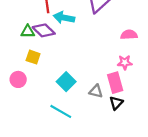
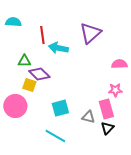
purple diamond: (44, 30) -> (39, 74), moved
pink circle: (18, 79) -> (15, 106), size x1.5
cyan square: (66, 82) -> (60, 108), turned 30

